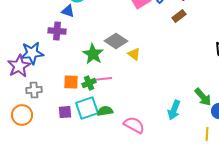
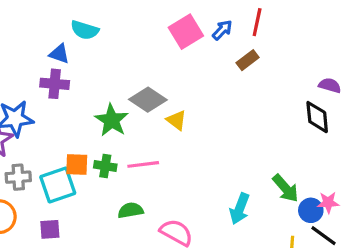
blue triangle: (68, 11) -> (59, 54), moved
pink line: (102, 79) -> (143, 164), moved
green cross: (89, 83) -> (105, 166), turned 32
cyan square: (87, 108) -> (58, 185), moved
purple square: (65, 112) -> (50, 229), moved

